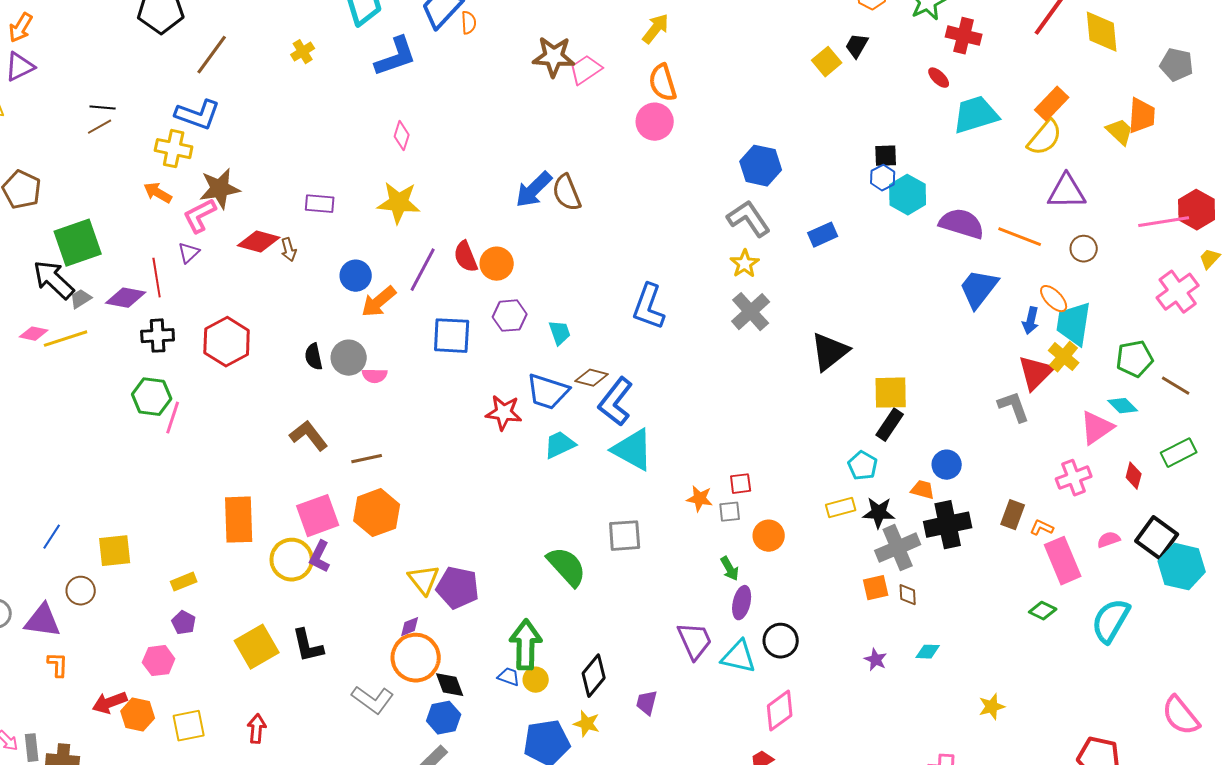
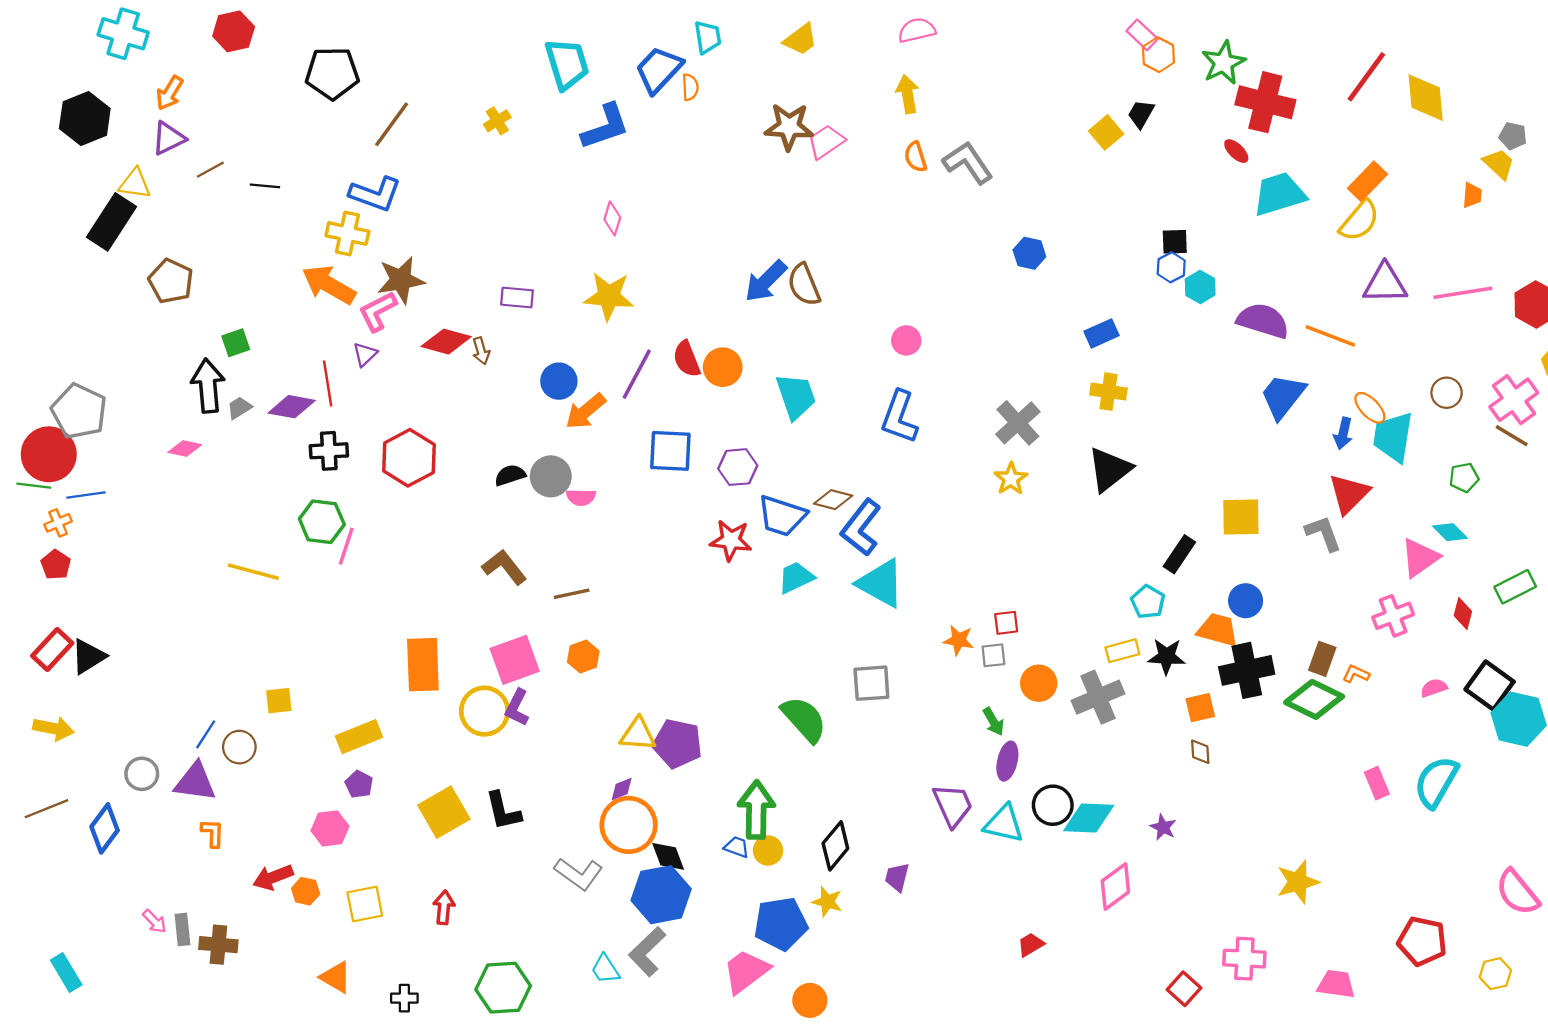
yellow arrow: (656, 29) -> (907, 94), turned -48
red cross: (964, 36) -> (1265, 102), size x1.4
gray pentagon: (1177, 65) -> (1513, 136), size x0.7
orange semicircle: (663, 83) -> (916, 157), size x0.7
orange trapezoid: (1142, 116) -> (1472, 195), size x0.6
pink circle: (655, 122) -> (906, 340), moved, size x0.7
brown line: (100, 127) -> (210, 170), moved
yellow trapezoid: (1120, 132) -> (1499, 164), moved
blue hexagon: (761, 166) -> (1029, 253), size x0.7
orange arrow: (158, 193) -> (329, 285), size x1.6
cyan hexagon: (908, 195) -> (1200, 287), size x0.7
gray L-shape: (749, 219) -> (968, 163), moved
pink line: (1164, 222) -> (1463, 293), moved
green square: (78, 243) -> (236, 343), size x0.5
brown circle: (1084, 249) -> (1447, 393), moved
yellow star: (745, 264) -> (1011, 479), moved
black arrow: (54, 280) -> (208, 386), turned 42
purple hexagon: (510, 316) -> (738, 467), moved
cyan trapezoid: (560, 333) -> (796, 396), moved, size x1.6
yellow line: (66, 339) -> (253, 572), moved, turned 33
black semicircle: (314, 357) -> (510, 475), turned 84
yellow cross: (1064, 357) -> (1108, 392), moved, turned -32
green pentagon: (1135, 359) -> (1464, 478), size x0.7
brown line: (1176, 386) -> (1512, 436), moved
yellow square: (891, 393) -> (1241, 517), moved
orange trapezoid: (923, 490) -> (1218, 630), size x1.5
orange hexagon: (377, 513) -> (583, 656), size x0.6
blue line: (52, 537) -> (206, 734), moved
gray cross: (898, 548) -> (1098, 697), moved
yellow square: (115, 551) -> (279, 701), size x0.7
pink rectangle: (1063, 561) -> (1377, 783), moved, size x0.6
yellow triangle: (424, 580) -> (638, 734), turned -48
yellow rectangle: (184, 582) -> (359, 737), size x1.5
orange square: (876, 588) -> (1200, 708), moved
green diamond: (1043, 611) -> (1314, 699), moved, size x1.8
cyan diamond: (928, 652) -> (1089, 818), moved, size x1.8
yellow star: (992, 707) -> (1298, 882), size x1.4
pink diamond: (780, 711) -> (1115, 887), moved
orange hexagon: (138, 715) -> (306, 891), size x0.7
blue hexagon: (444, 718) -> (661, 895), size x1.5

